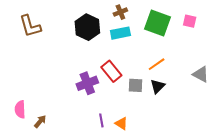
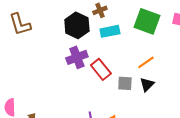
brown cross: (120, 12) -> (100, 10), moved
purple cross: (87, 83) -> (77, 57), moved

